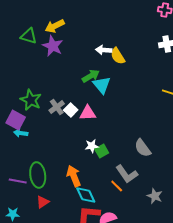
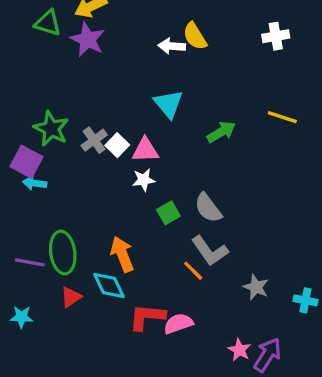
yellow semicircle: (118, 56) -> (195, 36), moved
green arrow: (91, 76) -> (221, 132), moved
white star: (92, 146) -> (144, 180), moved
gray semicircle: (143, 148) -> (208, 208), moved
cyan diamond: (86, 195) -> (109, 286), moved

